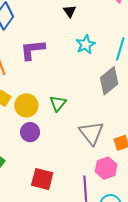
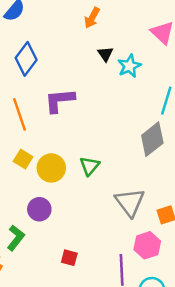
cyan star: (86, 44) -> (129, 66), moved
purple circle: (30, 132) -> (39, 209), moved
red square: (42, 179) -> (69, 258), size x0.6

